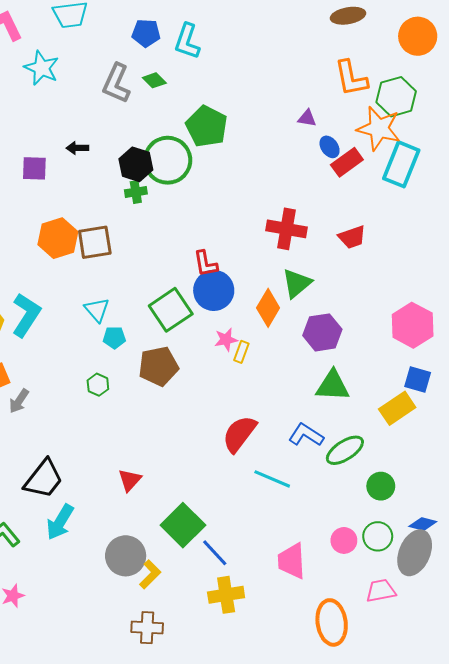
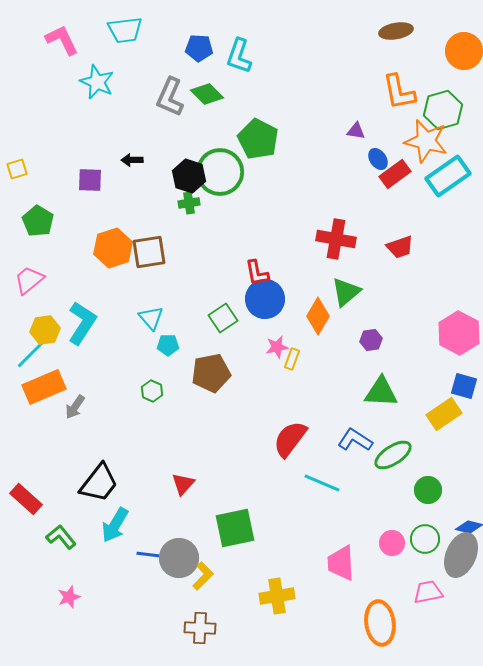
green diamond: (154, 80) -> (207, 94), size x1.4
cyan rectangle: (401, 164) -> (448, 176), turned 33
green square: (171, 310) -> (223, 318), size x0.7
purple hexagon: (322, 332) -> (371, 340), size x0.6
green square: (183, 525) -> (235, 528), turned 33
blue line: (215, 553) -> (152, 555), moved, turned -40

